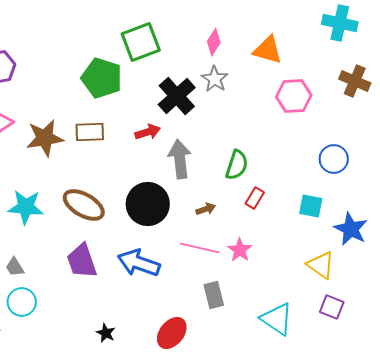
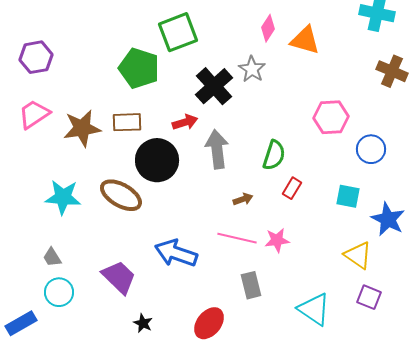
pink diamond: (214, 42) -> (268, 28), moved
pink hexagon: (294, 96) -> (331, 117), moved
black circle: (148, 204) -> (157, 160), moved
pink star: (240, 250) -> (277, 240), turned 30
purple trapezoid: (82, 261) -> (119, 277), moved, turned 153

